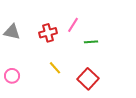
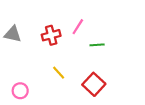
pink circle: (12, 76) -> (20, 91), moved

